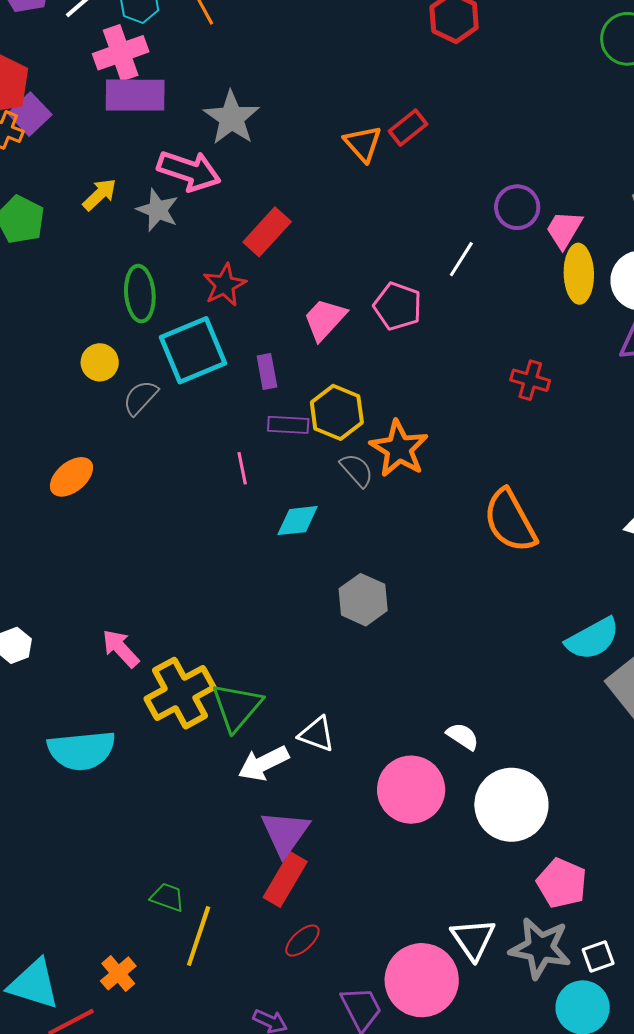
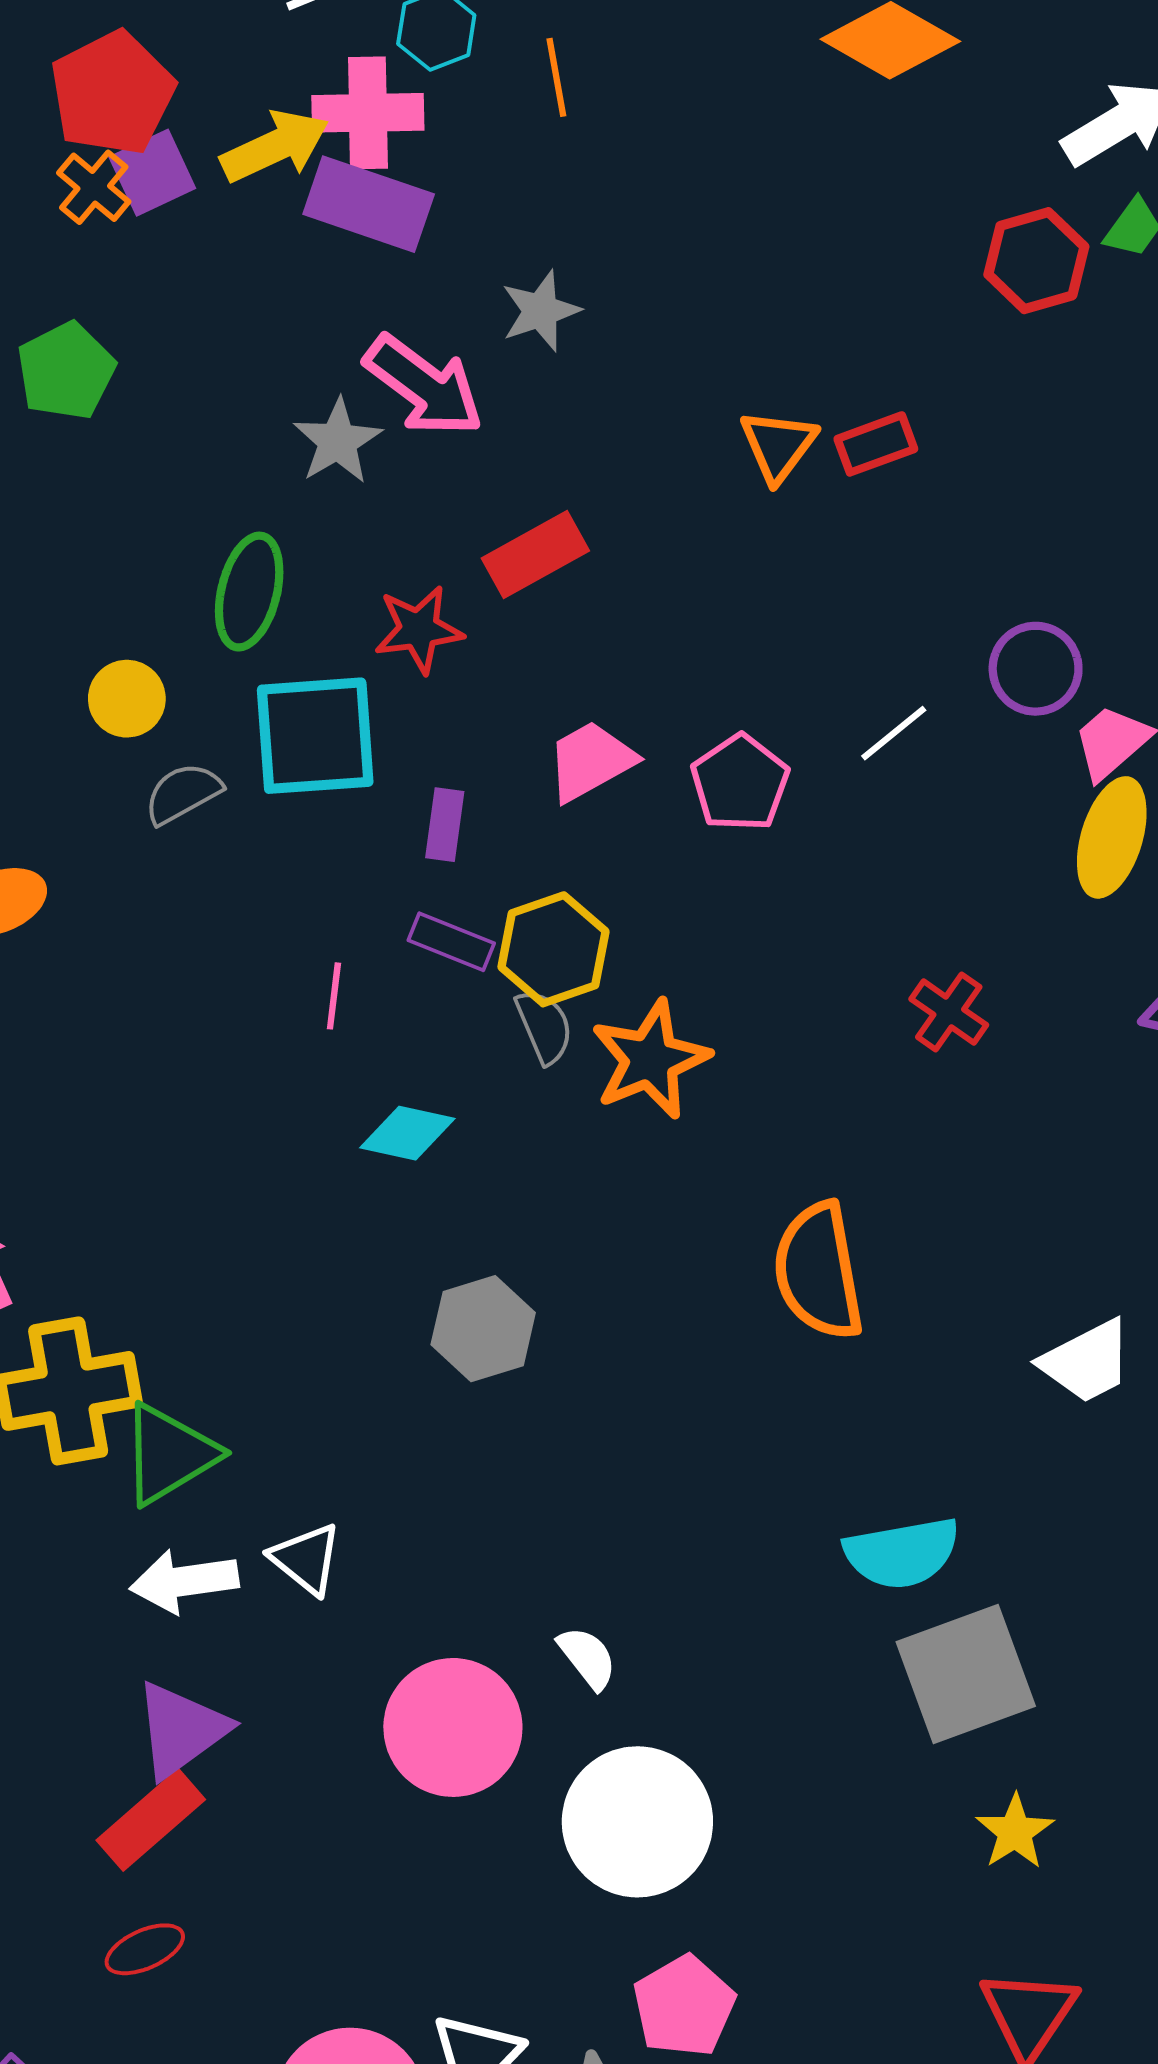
gray star: (232, 118) -> (541, 311), size x0.7
yellow arrow: (100, 194) -> (275, 146), moved, size x1.4
gray semicircle: (357, 470) -> (544, 1026), moved

